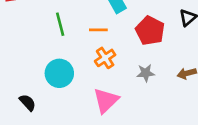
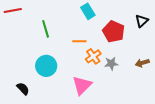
orange line: (98, 30) -> (79, 41), moved
orange cross: (105, 58) -> (93, 56), moved

